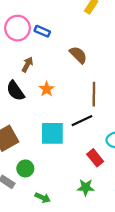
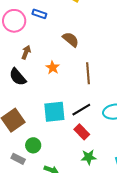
blue rectangle: (42, 31) -> (39, 14), moved
orange star: (47, 89) -> (53, 68), moved
black line: (82, 121) -> (81, 110), moved
red rectangle: (95, 158) -> (82, 132), moved

